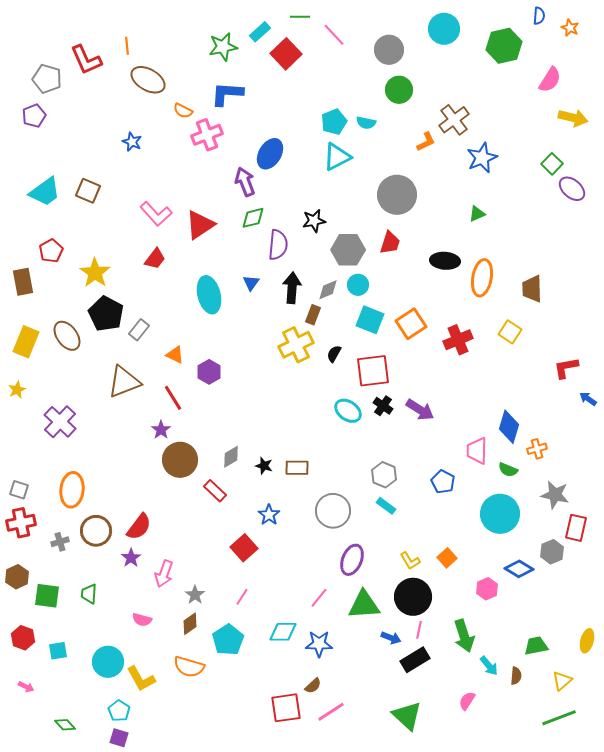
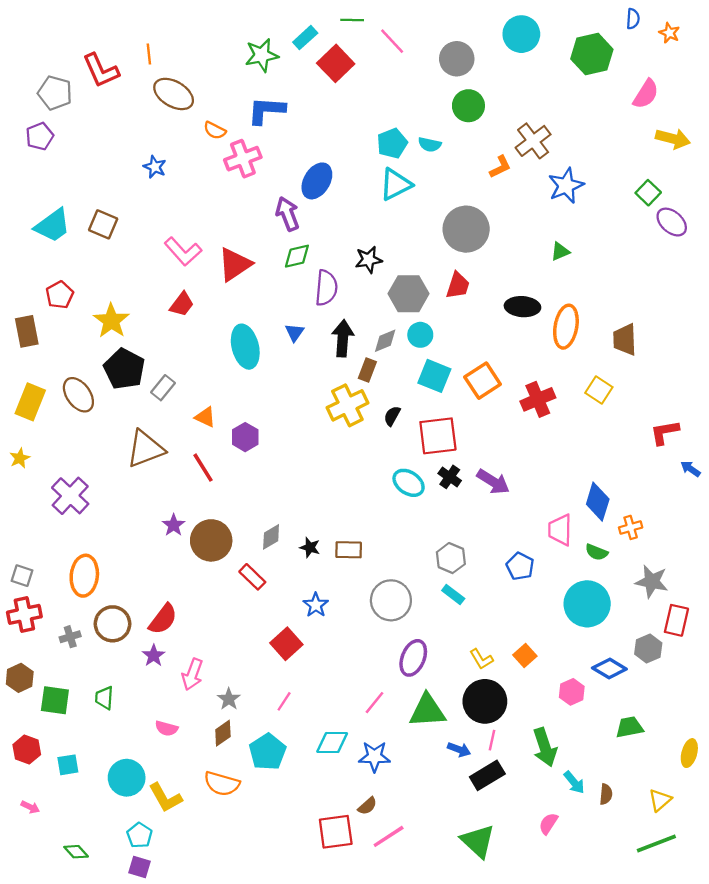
purple star: (161, 430) -> (174, 525), moved
green trapezoid: (536, 646) -> (629, 727), moved

